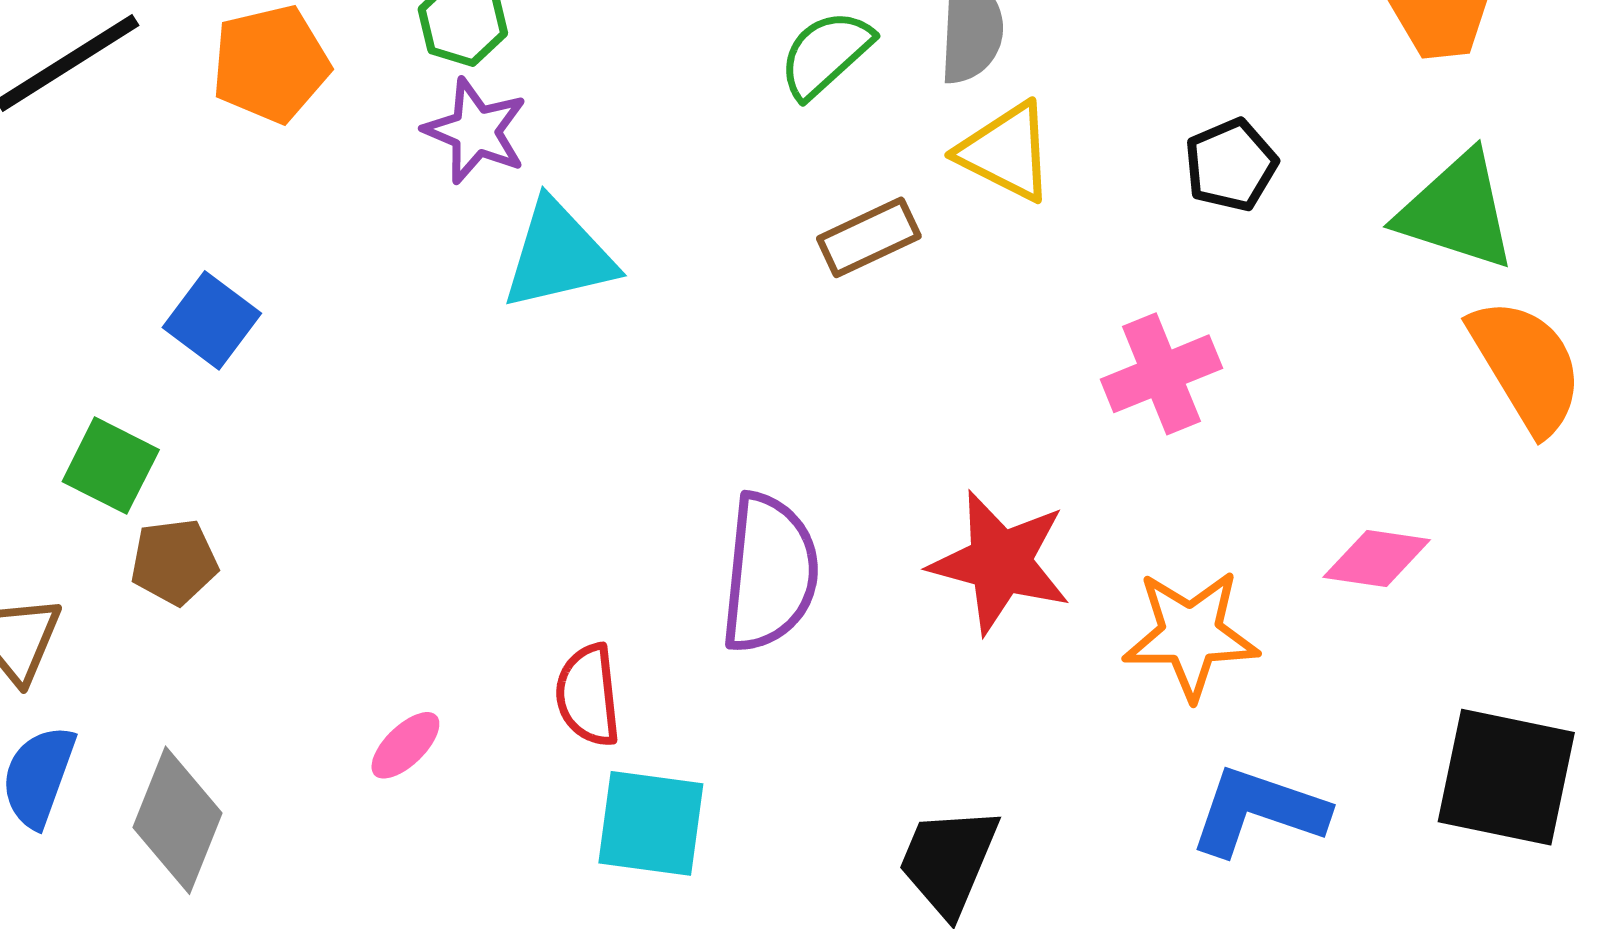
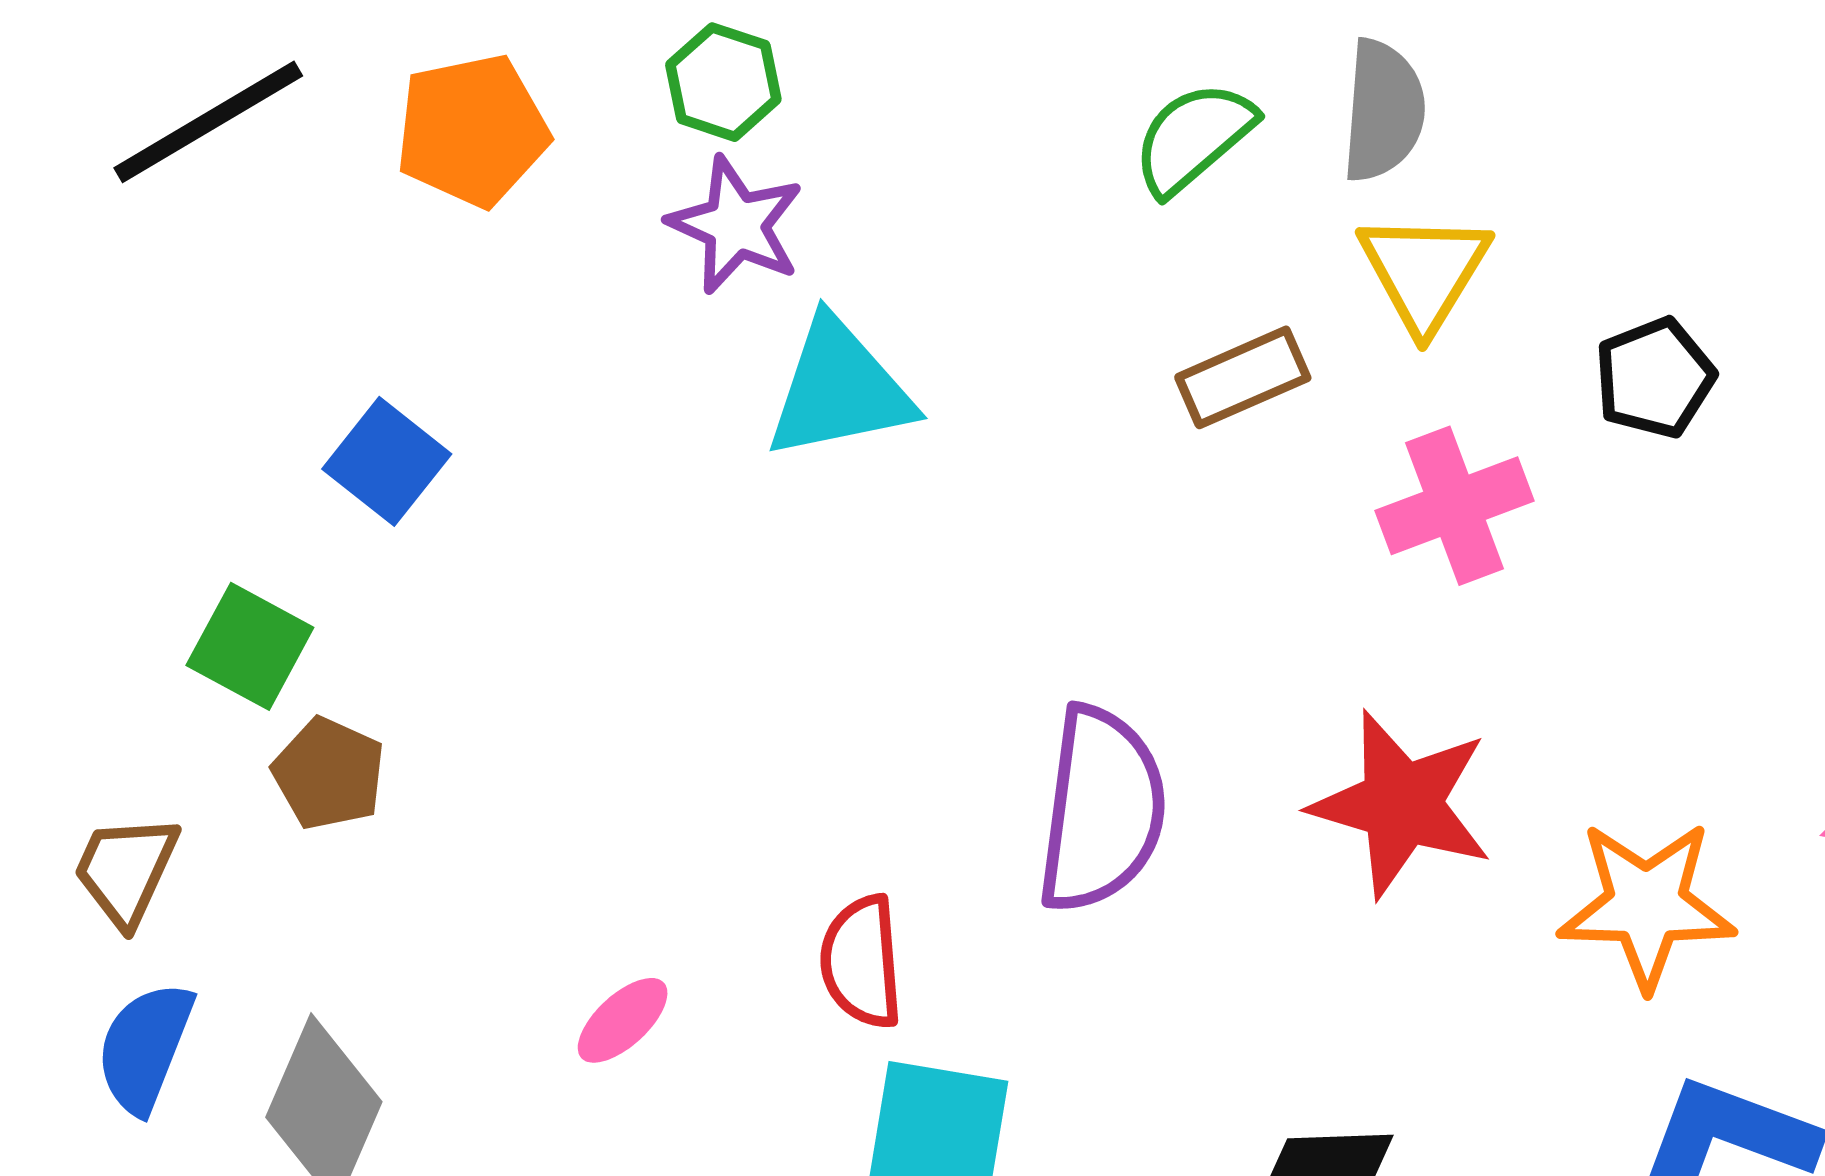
yellow triangle: (1006, 152) -> (1424, 271), turned 33
black pentagon: (1231, 165) -> (1655, 378), moved
pink cross: (1161, 374) -> (1454, 506), moved
brown pentagon: (174, 562) -> (329, 774), turned 30

